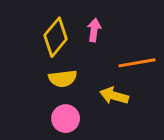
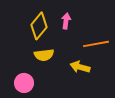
pink circle: (66, 119) -> (24, 83), moved

